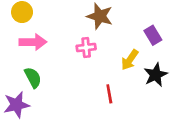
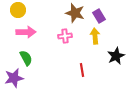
purple rectangle: (153, 35) -> (99, 16), moved
yellow arrow: (130, 60) -> (95, 36), moved, turned 140

